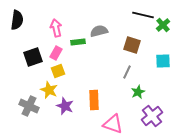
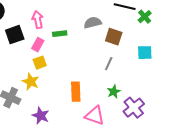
gray semicircle: (99, 31) -> (93, 23), moved
black square: (33, 57) -> (15, 35), moved
green star: (138, 92) -> (114, 92), moved
purple star: (65, 106) -> (41, 116), moved

